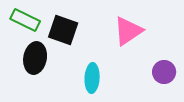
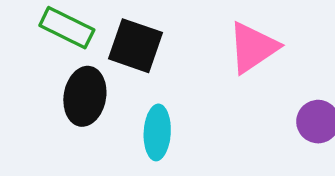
cyan ellipse: (92, 78) -> (157, 132), moved

